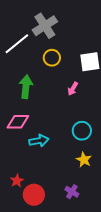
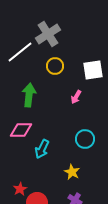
cyan arrow: (39, 141) -> (42, 149), turned 126
yellow star: (84, 160) -> (72, 172), moved

